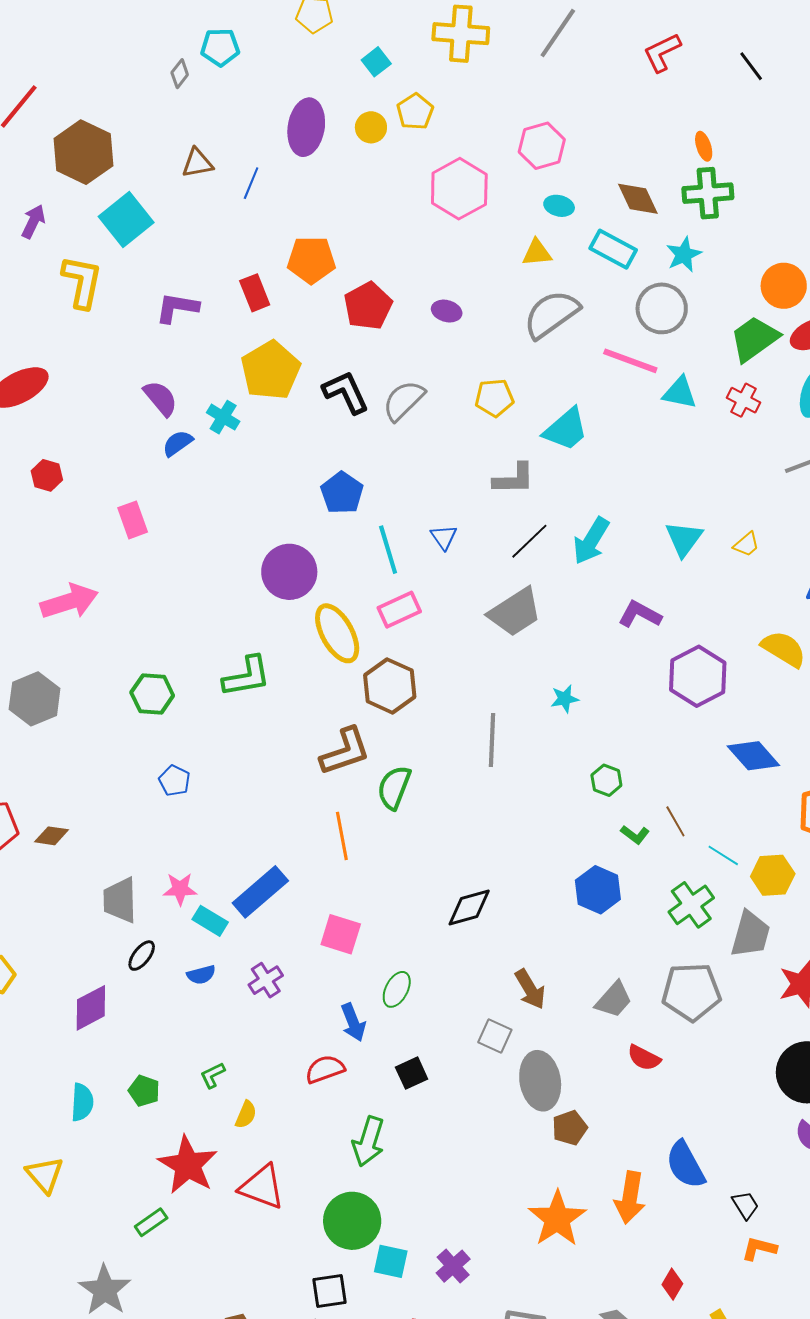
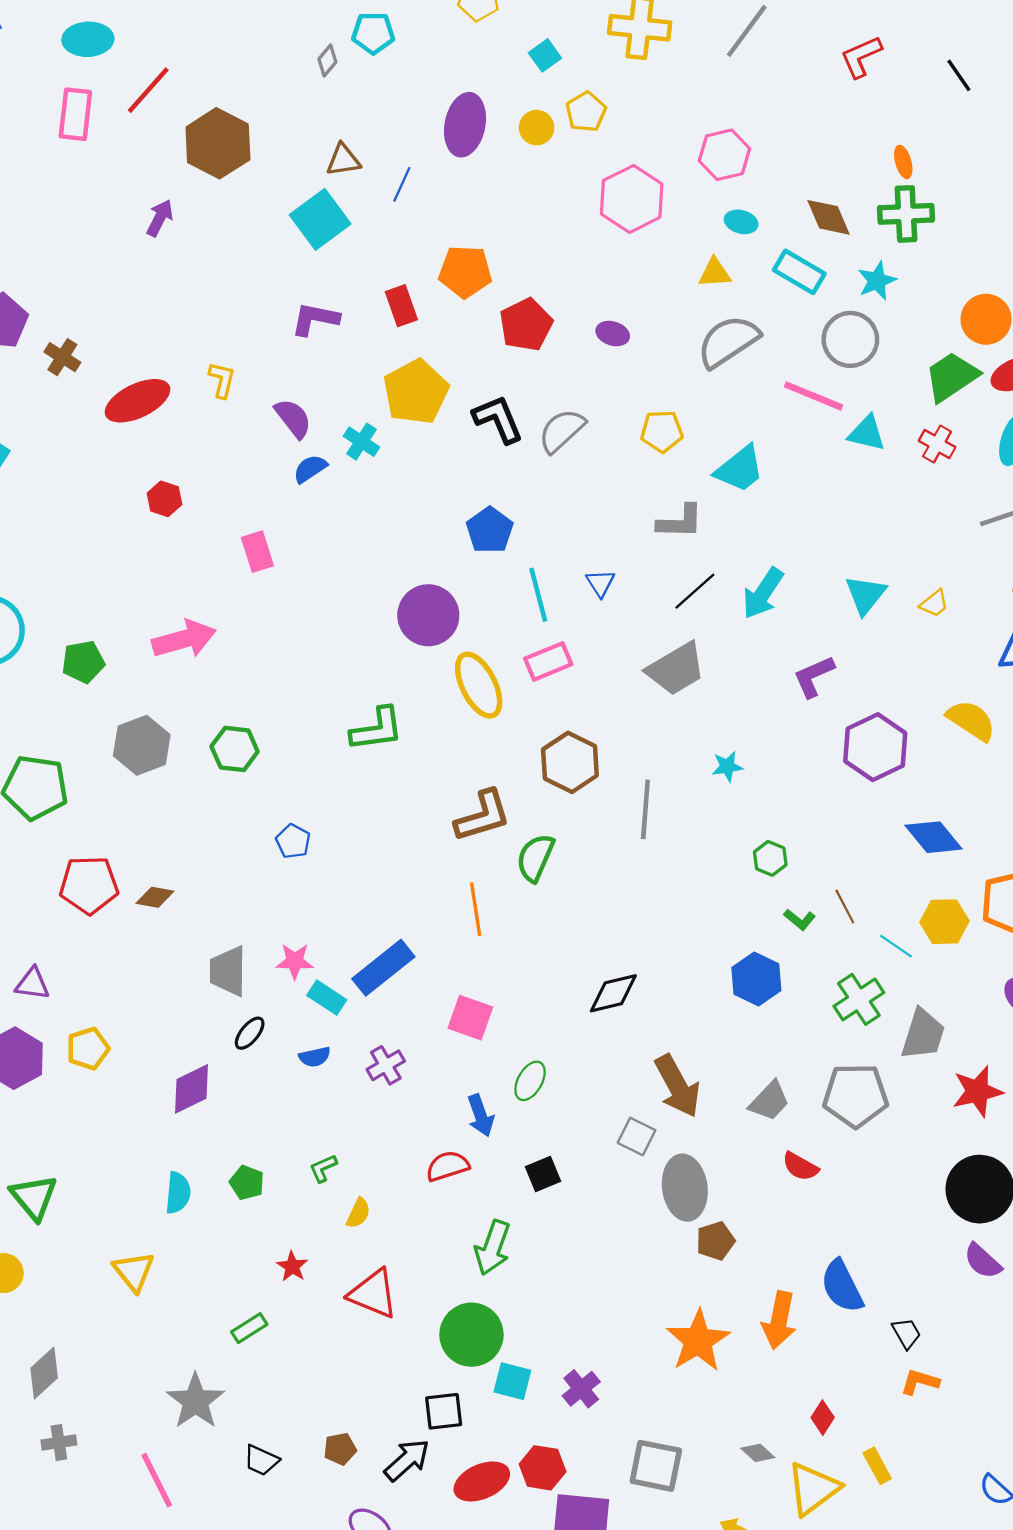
cyan square: (126, 219) -> (320, 219), moved
yellow L-shape: (82, 282) -> (222, 380), moved, size x0.6
purple L-shape: (640, 614) -> (814, 676), turned -54
brown hexagon: (390, 686) -> (570, 762), moved
green hexagon: (152, 694) -> (235, 749), moved
yellow hexagon: (773, 875) -> (944, 922), moved
brown arrow: (530, 989) -> (678, 1086), size x1.4
red star: (188, 1165) -> (292, 1266), size x0.5

